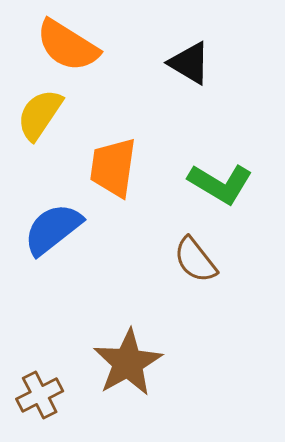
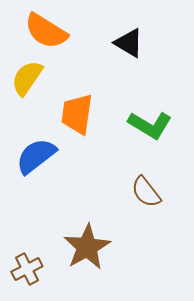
brown semicircle: (195, 260) -> (146, 192), moved

